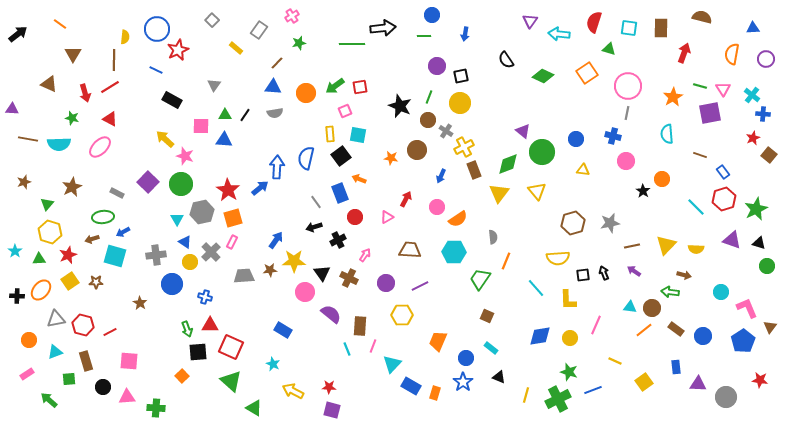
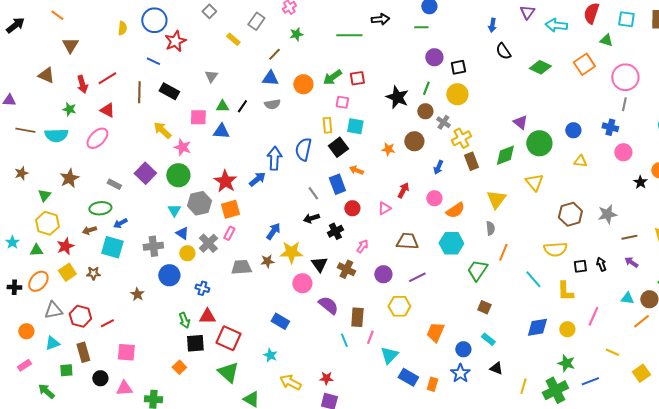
black arrow: (383, 28) -> (380, 19), size x0.7
blue arrow: (465, 34) -> (492, 25), moved
brown line: (114, 60) -> (139, 92), moved
pink square: (345, 111) -> (342, 102), turned 32
yellow triangle: (499, 193) -> (496, 199), moved

